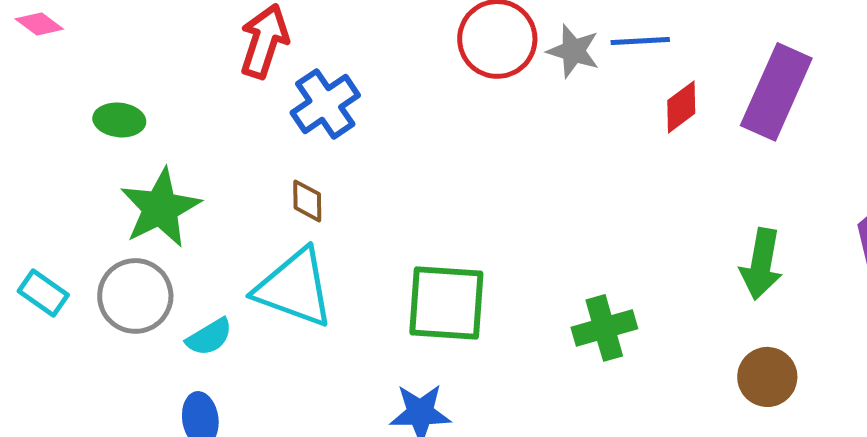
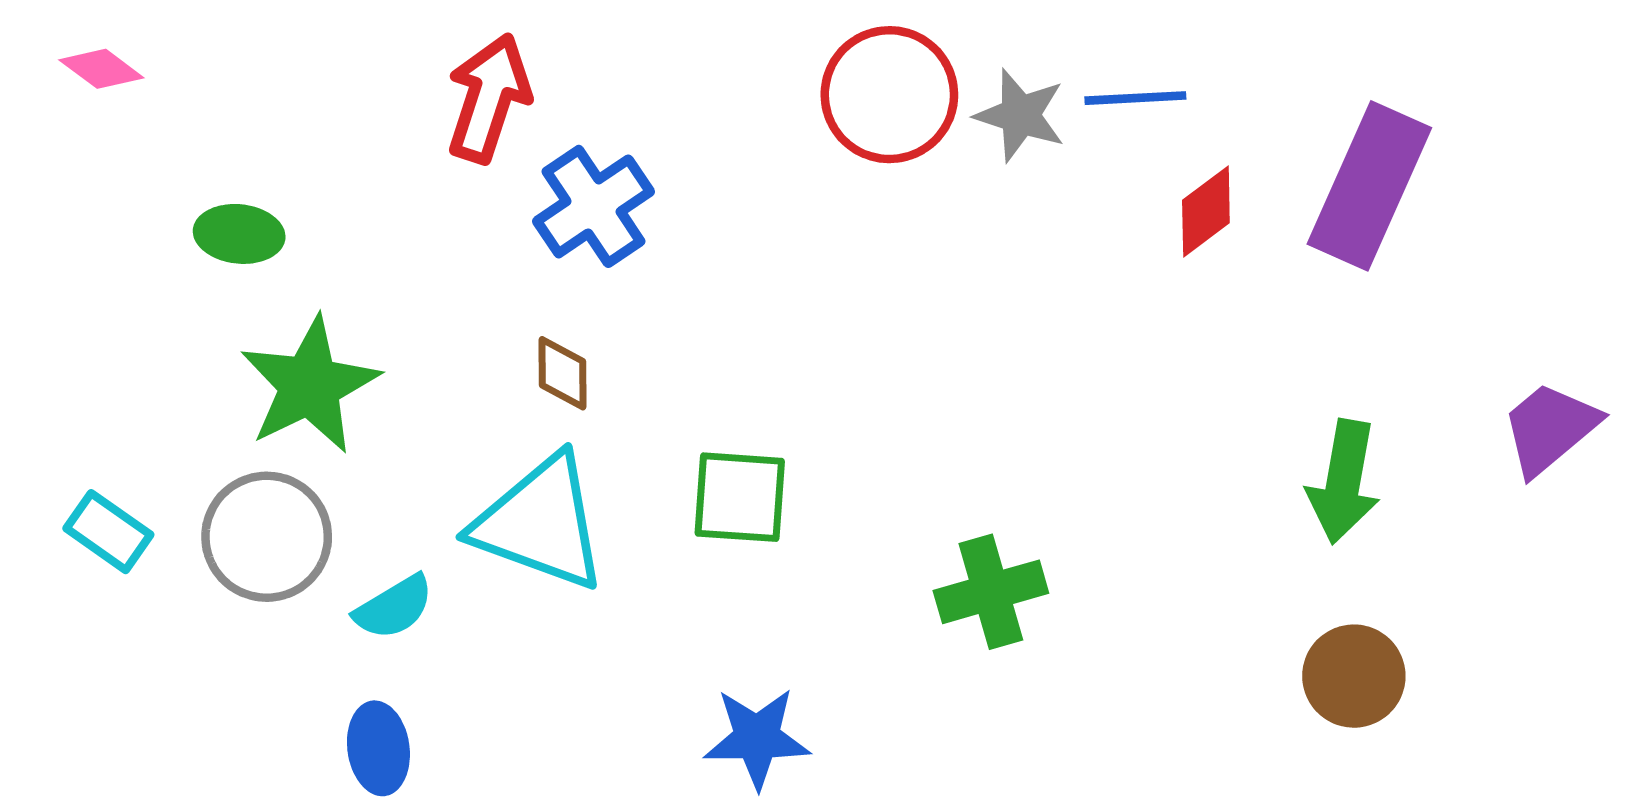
green square: (446, 303) -> (740, 497), moved, size x0.7
green cross: (604, 328) -> (991, 592), moved

